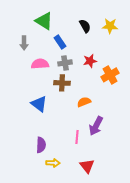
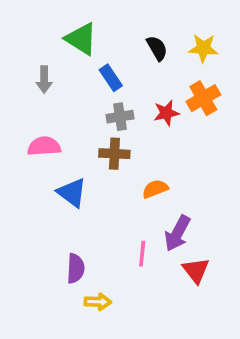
pink semicircle: (40, 64) -> (44, 146), moved
orange cross: (110, 75) -> (203, 98), moved
red triangle: (87, 166) -> (196, 270), moved

